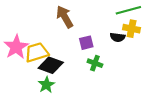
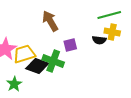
green cross: (95, 63) -> (53, 61), moved, size x1.5
green star: (46, 85) -> (14, 84), moved

